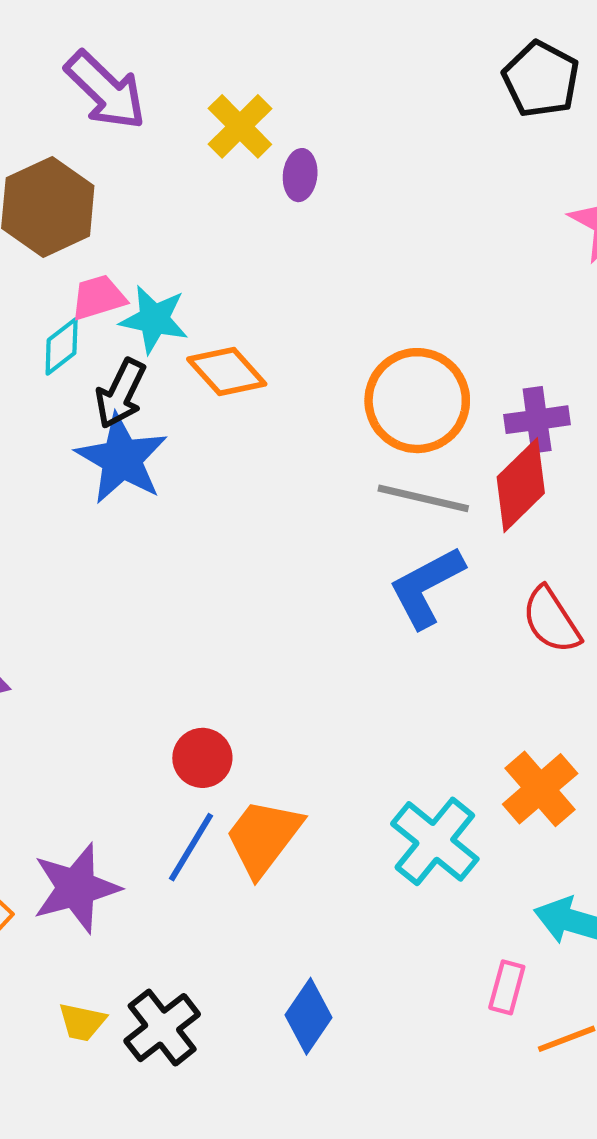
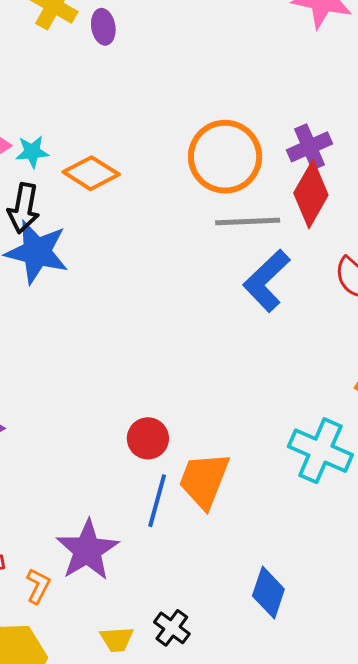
cyan star: (154, 319) -> (32, 152), size x0.7
black cross: (162, 1028) -> (172, 628), size x0.7

